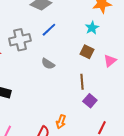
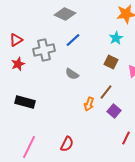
brown line: (82, 82) -> (106, 92), turned 42
orange arrow: (61, 122) -> (89, 104), moved

